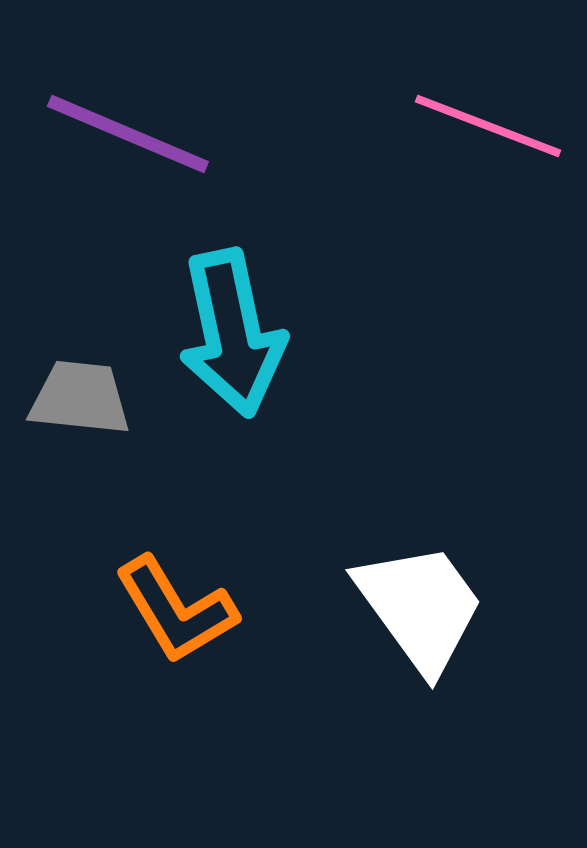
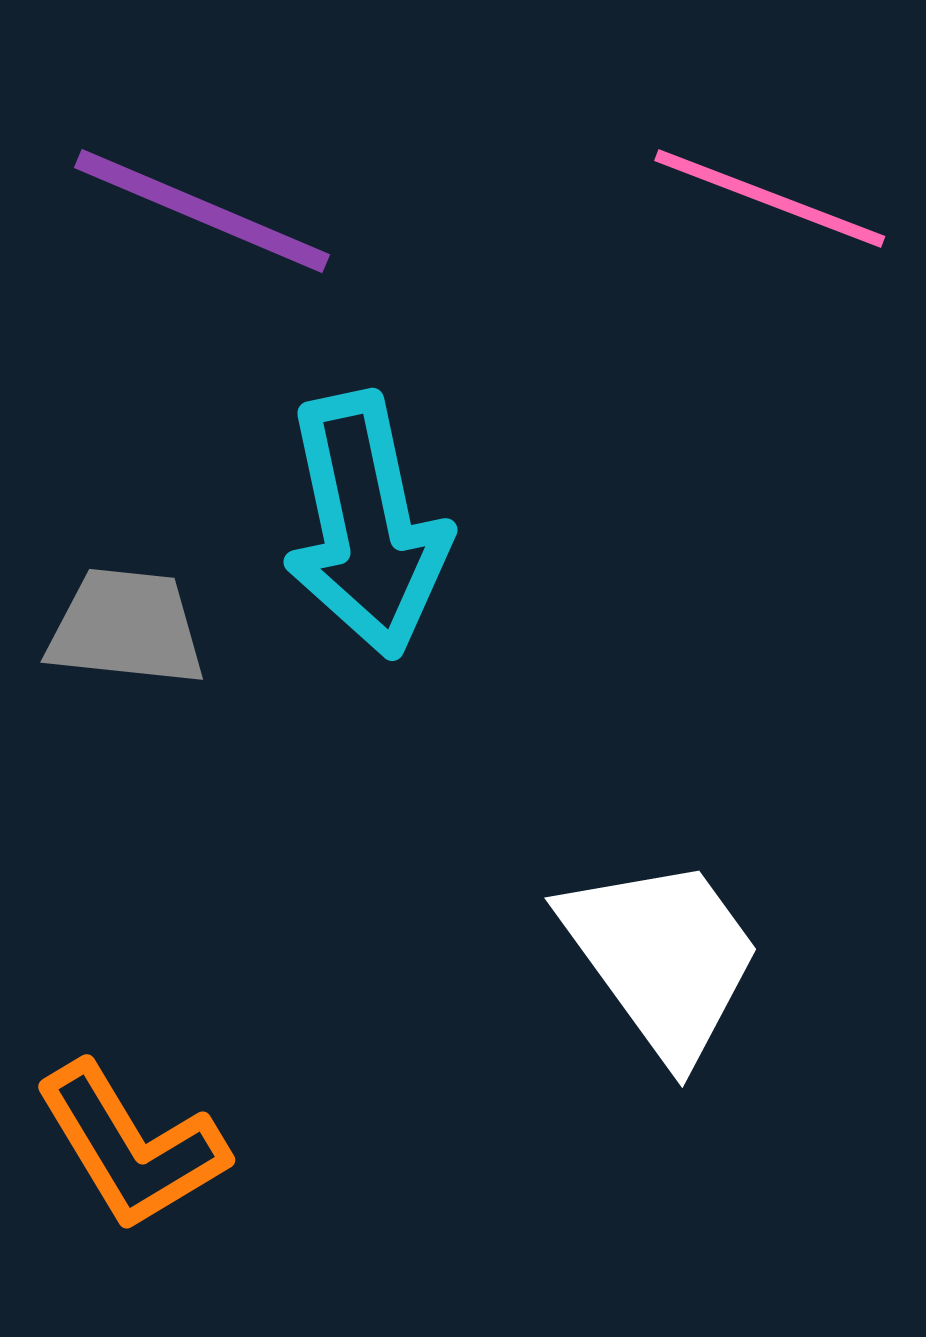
orange L-shape: (176, 610) -> (131, 1146), moved

